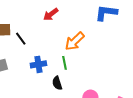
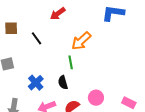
black line: (21, 39) -> (37, 38), moved
blue cross: (38, 64) -> (36, 83), moved, turned -35

